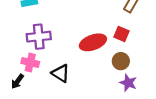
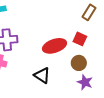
black triangle: (61, 73) -> (42, 75), moved

